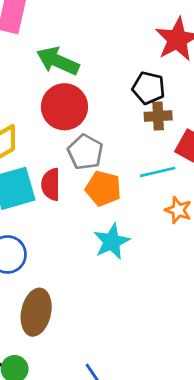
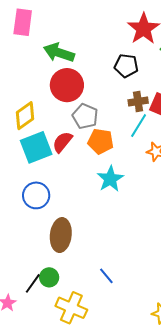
brown cross: (158, 116) -> (138, 101), moved
cyan line: (158, 172) -> (139, 126), turned -40
red semicircle: (51, 184) -> (62, 142), turned 45

